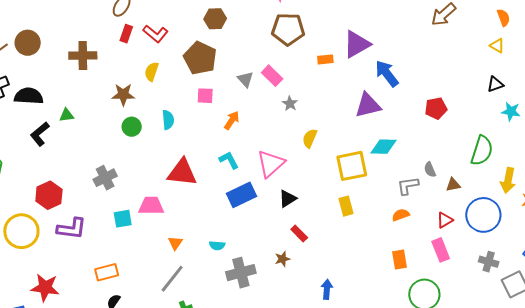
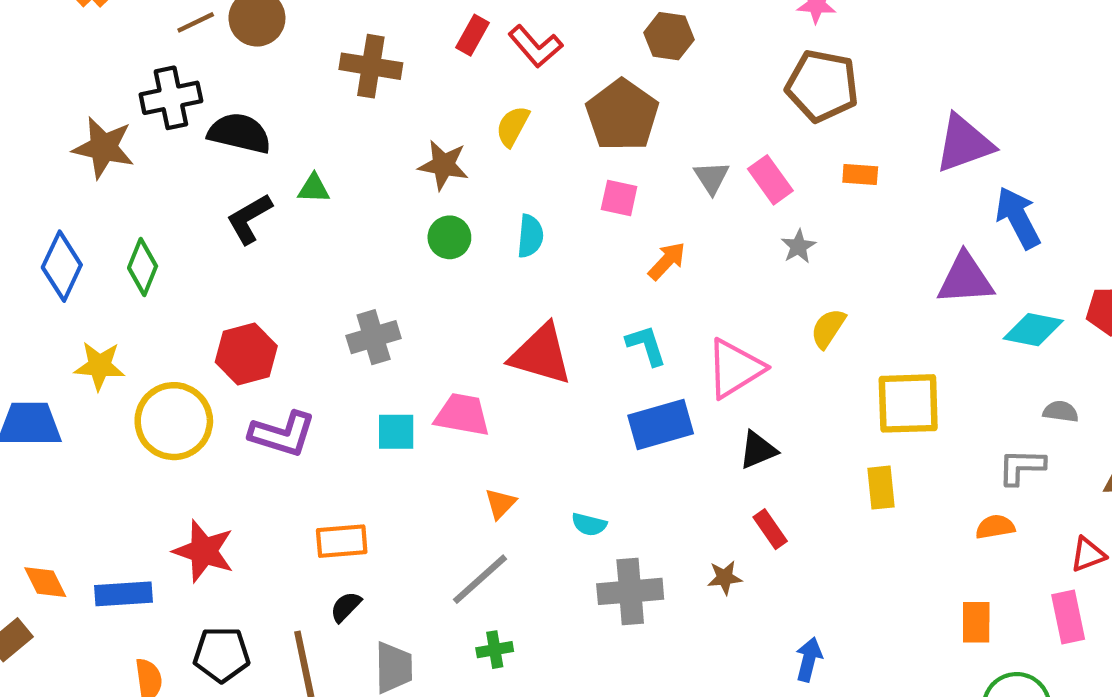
orange rectangle: (325, 59) -> (860, 175), moved
cyan diamond: (383, 147) -> (1033, 330), moved
gray semicircle: (430, 170) -> (1061, 411), moved, turned 112

